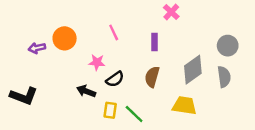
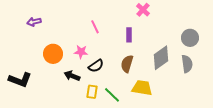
orange circle: (65, 38) -> (53, 54), moved
purple arrow: (37, 48) -> (34, 22), moved
yellow trapezoid: (184, 106) -> (142, 88), moved

